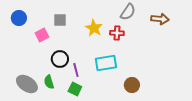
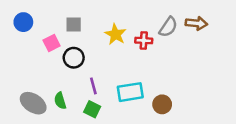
gray semicircle: (128, 12) -> (168, 27), moved
black circle: (60, 59) -> (74, 58), moved
cyan rectangle: (106, 63) -> (130, 92), moved

